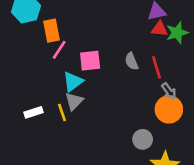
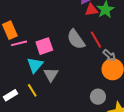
pink line: (59, 50) -> (19, 43), turned 56
gray semicircle: (132, 61) -> (76, 39), size x1.5
gray triangle: (74, 101) -> (51, 75), moved

